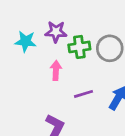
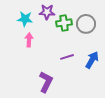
pink arrow: (56, 70) -> (29, 40), moved

